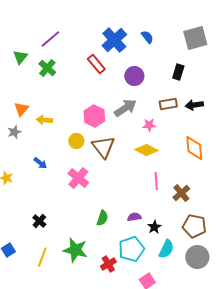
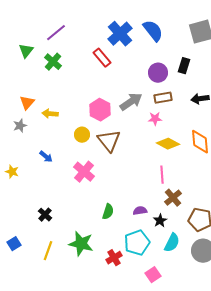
blue semicircle: (147, 37) -> (153, 31), size x1.6
purple circle: (134, 76) -> (158, 73), moved
brown rectangle: (168, 104) -> (163, 98), moved
yellow diamond: (146, 150) -> (168, 144), moved
brown cross: (181, 193) -> (173, 198), moved

